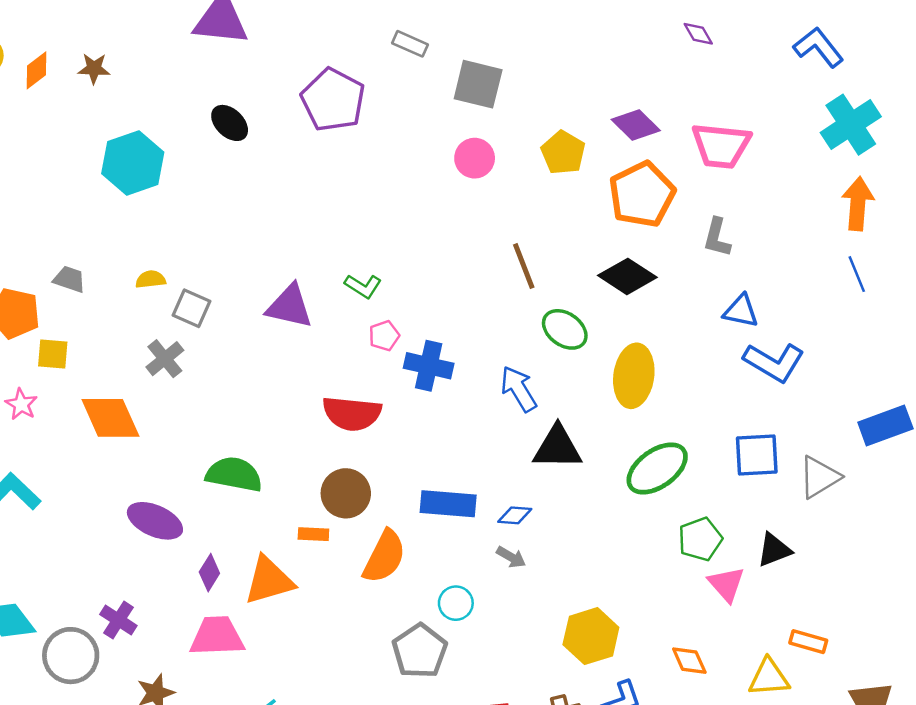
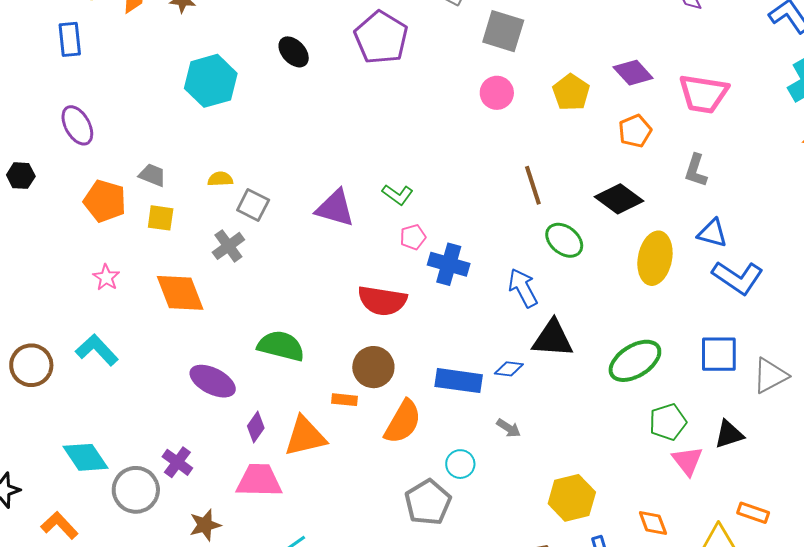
orange pentagon: (642, 194) -> (635, 131), size x0.6
yellow square: (53, 354) -> (161, 218), moved
yellow ellipse: (634, 376) -> (655, 258), moved
blue diamond: (515, 515) -> (509, 369), moved

